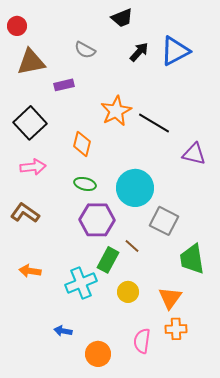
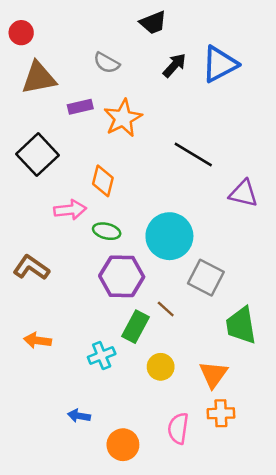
orange star: (116, 111) -> (123, 118), moved
pink arrow: (33, 167) -> (70, 210), moved
cyan cross: (81, 283) -> (102, 356), size x0.7

